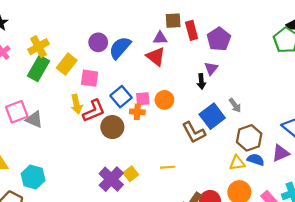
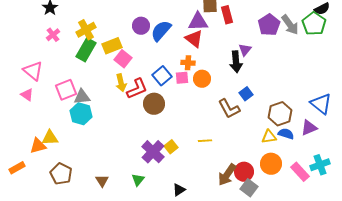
purple triangle: (160, 38) -> (198, 22), size x1.5
purple pentagon: (219, 39) -> (269, 25), moved
yellow rectangle: (67, 64) -> (112, 46), turned 30
pink square: (90, 78) -> (123, 59), moved, turned 30
black arrow: (201, 81) -> (236, 62), size x1.5
gray arrow: (235, 105) -> (290, 25), moved, size x1.5
orange cross: (137, 112) -> (188, 63), moved
blue square: (212, 116) -> (246, 94), size x0.6
gray triangle: (34, 119) -> (82, 97), turned -30
cyan hexagon: (33, 177) -> (81, 114), moved

